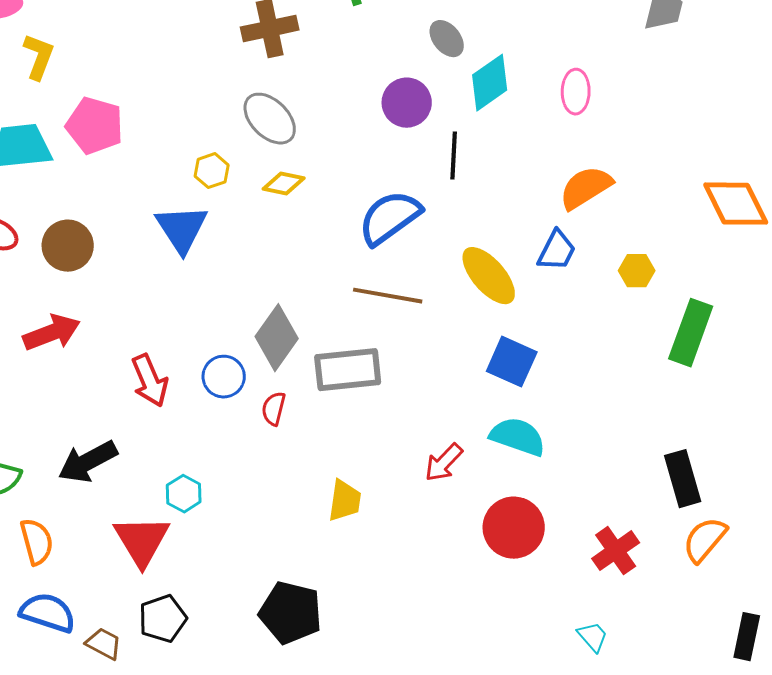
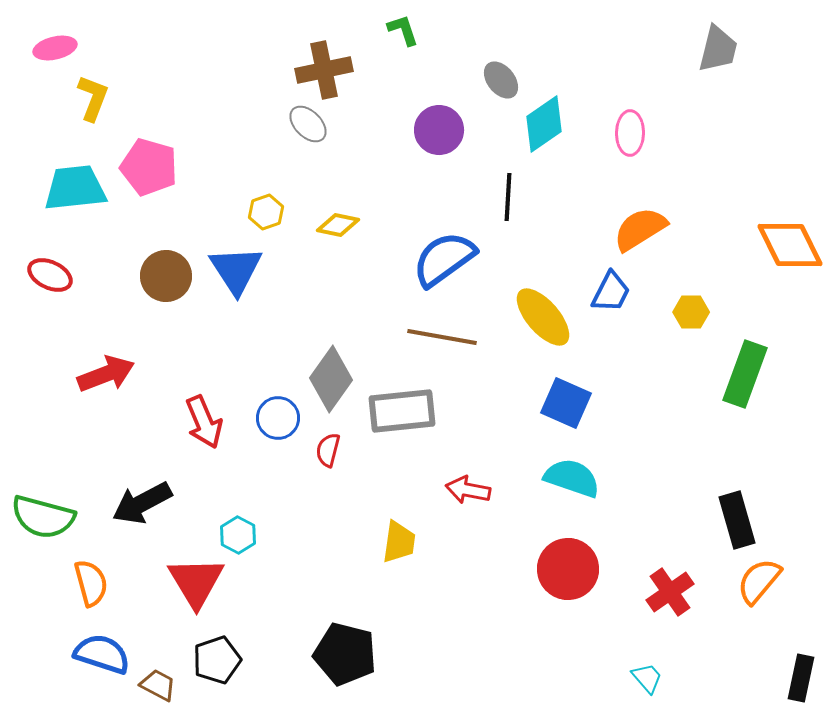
purple circle: (407, 103) -> (439, 130), moved
gray ellipse: (270, 119) -> (308, 124), moved, size x0.7
brown circle: (68, 246) -> (166, 276), moved
red arrow: (444, 463) -> (468, 490), moved, turned 57

